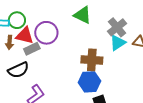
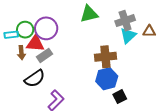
green triangle: (82, 15) -> (89, 14), turned -30
gray cross: (117, 27) -> (125, 21), turned 30
purple circle: (46, 33) -> (46, 28), moved

